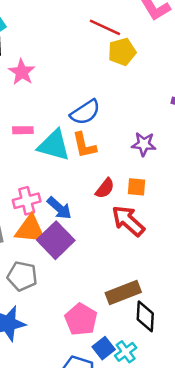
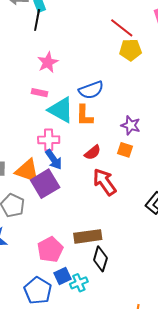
pink star: (22, 72) -> (48, 62), moved
orange square: (136, 187) -> (125, 150), moved
pink cross: (27, 201) -> (49, 140), moved

